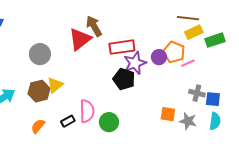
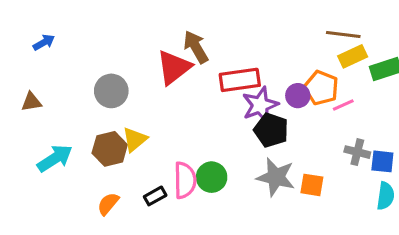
black pentagon: (124, 79) -> (271, 130), moved
gray star: (188, 121) -> (276, 177), moved, size x1.4
green circle: (109, 122) -> (212, 177), moved

